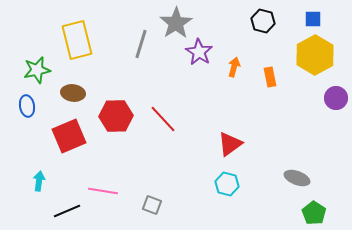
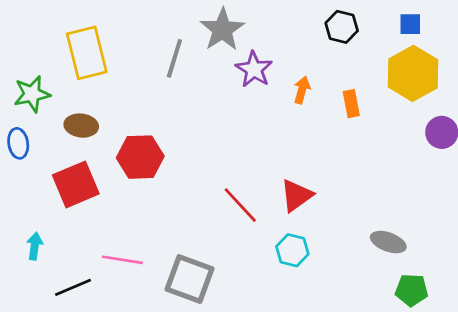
red line: (163, 119) -> (240, 205), moved
gray square: (152, 205) -> (190, 279), size x1.8
green pentagon: (314, 213) -> (412, 290), turned -30

